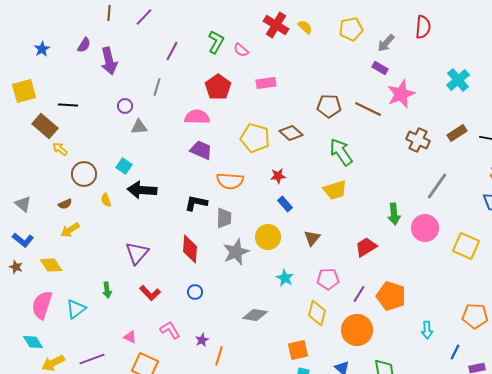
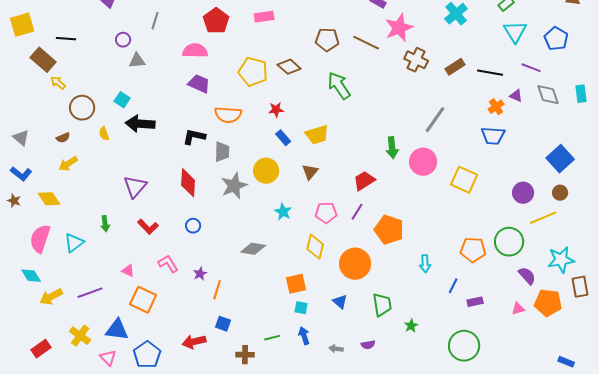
brown cross: (418, 140) -> (416, 60), moved
yellow trapezoid: (335, 190) -> (317, 135), moved
purple line: (359, 294) -> (357, 212), moved

